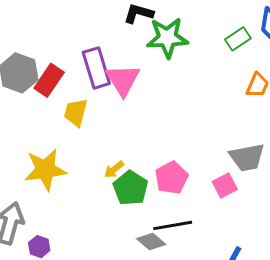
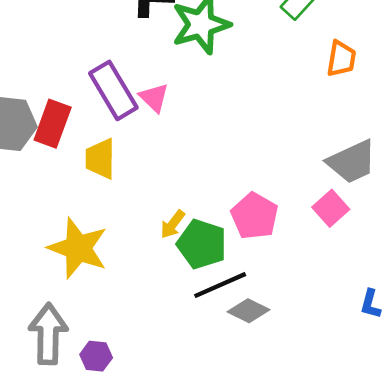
pink triangle: (123, 80) -> (154, 98), size x0.6
yellow star: (45, 170) -> (78, 248), turned -30
black line: (173, 225) -> (220, 285), moved

